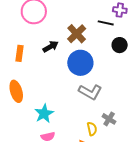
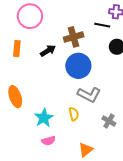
brown cross: (77, 34) -> (74, 37), turned 30
orange rectangle: (19, 53) -> (17, 49), moved
yellow semicircle: (92, 129) -> (74, 114), moved

